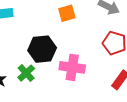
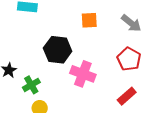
green cross: (26, 73) -> (31, 85), moved

